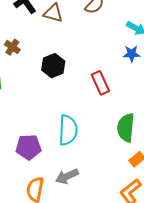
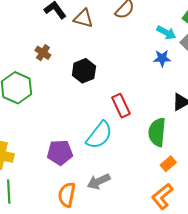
red rectangle: (100, 83) -> (121, 106), moved
cyan semicircle: (68, 130) -> (99, 135), turned 36

